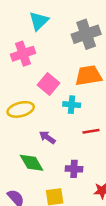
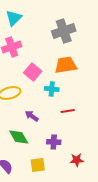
cyan triangle: (39, 21) -> (14, 18), moved

